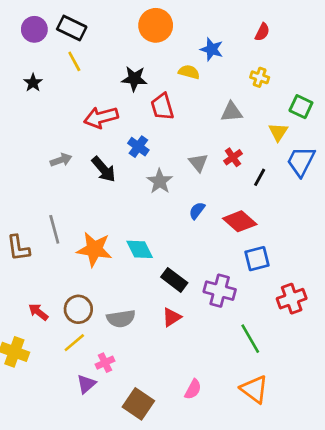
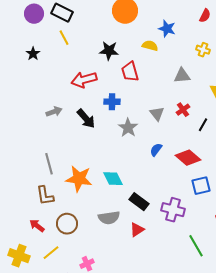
blue cross: (138, 147) -> (112, 102), turned -35
brown L-shape: (18, 248) -> (45, 196), moved
gray semicircle: (121, 319) -> (109, 218), moved
yellow line: (74, 343) -> (51, 253), moved

